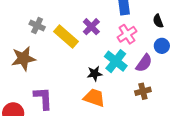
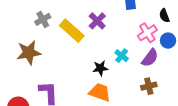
gray cross: (37, 25) -> (43, 19), turned 35
pink cross: (127, 34) -> (147, 33), moved
cyan cross: (116, 61) -> (122, 56), size x0.6

